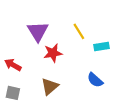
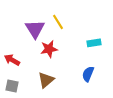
yellow line: (79, 31) -> (58, 22), moved
blue semicircle: (95, 80) -> (88, 74), turned 70

